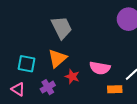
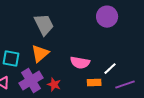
red star: (72, 76) -> (54, 85), moved
purple cross: (48, 87) -> (31, 81), size x1.6

